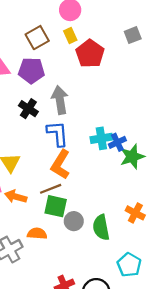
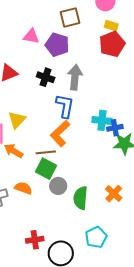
yellow rectangle: (70, 36) -> (111, 26), moved, turned -64
black cross: (28, 109) -> (46, 77), turned -30

